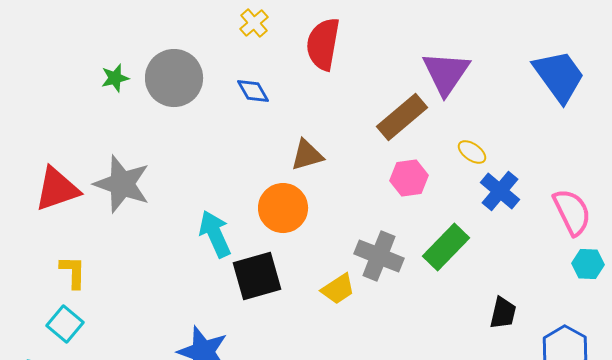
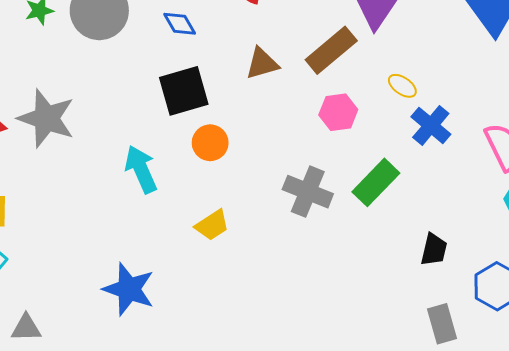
brown triangle: (307, 155) -> (262, 63), moved
orange circle: (283, 208) -> (210, 143), size x0.7
black square: (257, 276) -> (184, 91), moved
yellow trapezoid: (338, 289) -> (212, 225), moved

